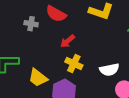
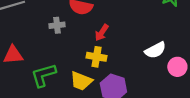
yellow cross: (74, 64) -> (97, 57), moved

